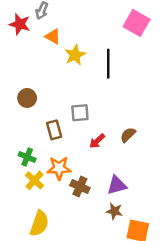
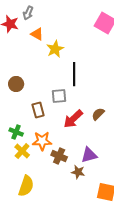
black line: (108, 64) -> (74, 74), moved
red arrow: (97, 141) -> (73, 119), size x1.5
brown star: (114, 211) -> (78, 172), moved

